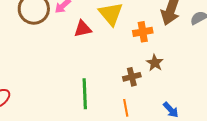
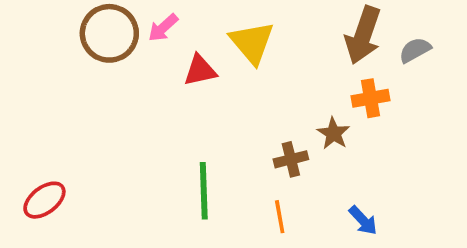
orange cross: (143, 32) -> (370, 98), moved

